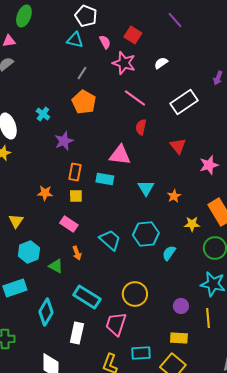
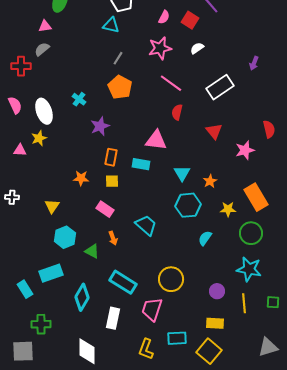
red square: (133, 35) -> (190, 20), moved
pink semicircle: (105, 42) -> (164, 17), moved, turned 56
pink star: (124, 63) -> (160, 48), turned -30
cyan hexagon: (146, 234) -> (188, 205), moved

